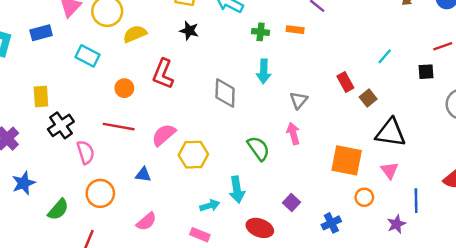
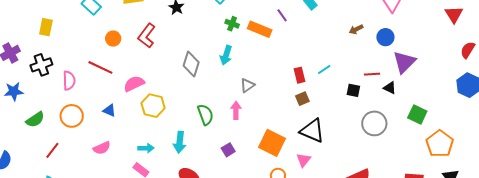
orange rectangle: (295, 30) -> (260, 29), size x1.6
red rectangle: (345, 82) -> (300, 75), moved
black cross: (61, 125) -> (41, 65), moved
purple square: (292, 202) -> (228, 150), moved
cyan arrow: (210, 206) -> (146, 148), moved

